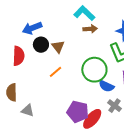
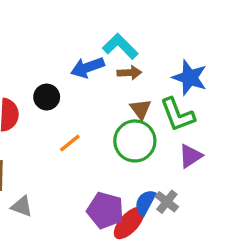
blue arrow: (32, 28) -> (87, 67), moved
brown triangle: (58, 47) -> (141, 109), moved
blue semicircle: (106, 86) -> (145, 202), moved, turned 91

